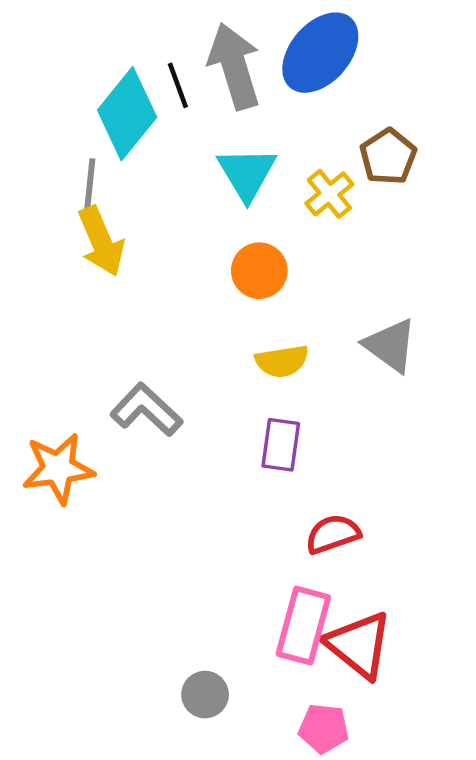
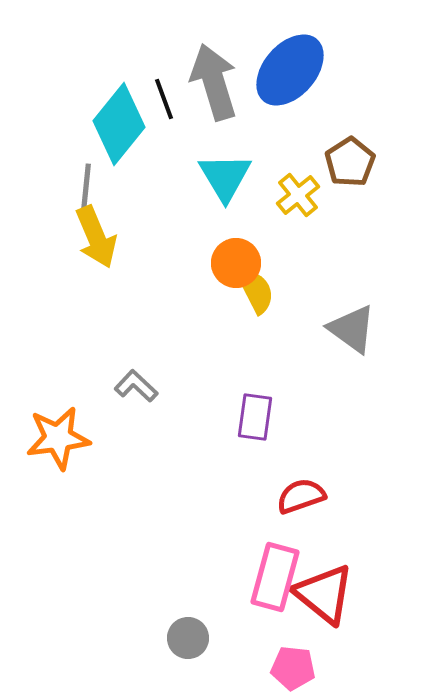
yellow semicircle: (282, 361) -> (256, 291), moved, turned -108
gray L-shape: (146, 410) -> (136, 386), size x0.7

